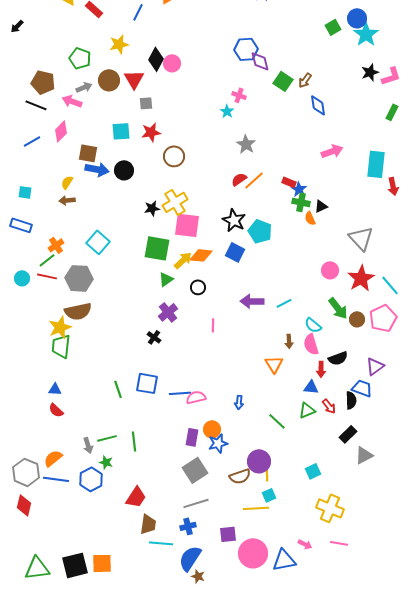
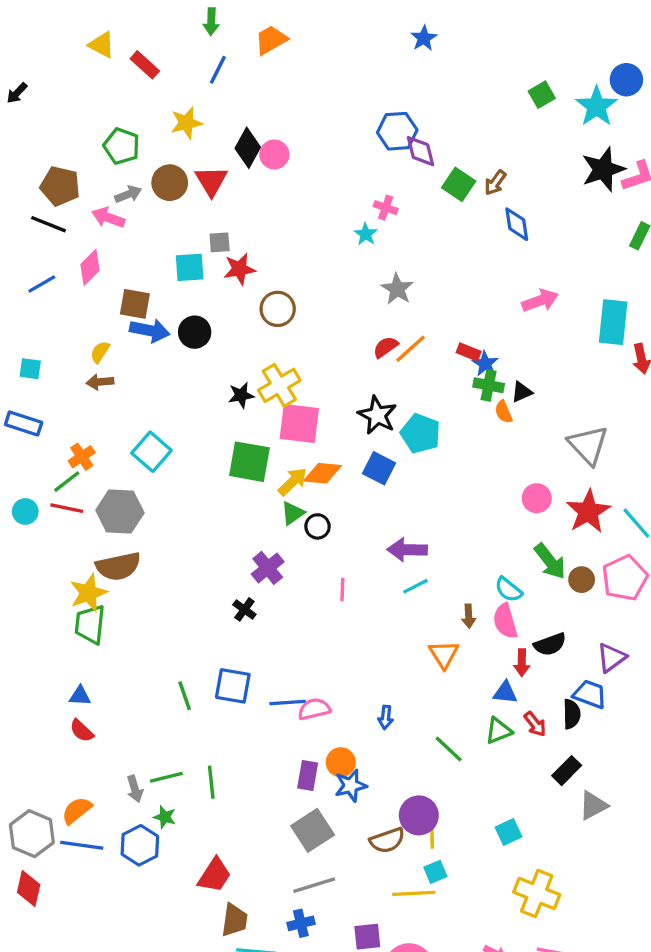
blue circle: (357, 18) -> (626, 80), moved
black star: (370, 72) -> (603, 169), size x1.5
gray square: (146, 103) -> (220, 242), moved
green triangle: (166, 279) -> (293, 513), moved
cyan line: (284, 303) -> (415, 586), moved

